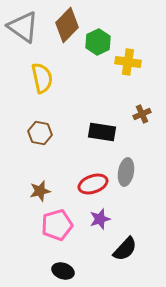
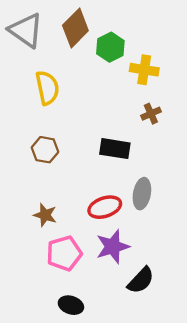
brown cross: (142, 114) -> (151, 114), moved
brown star: (40, 191) -> (45, 215), turned 30
purple star: (100, 219) -> (113, 247), size x1.4

